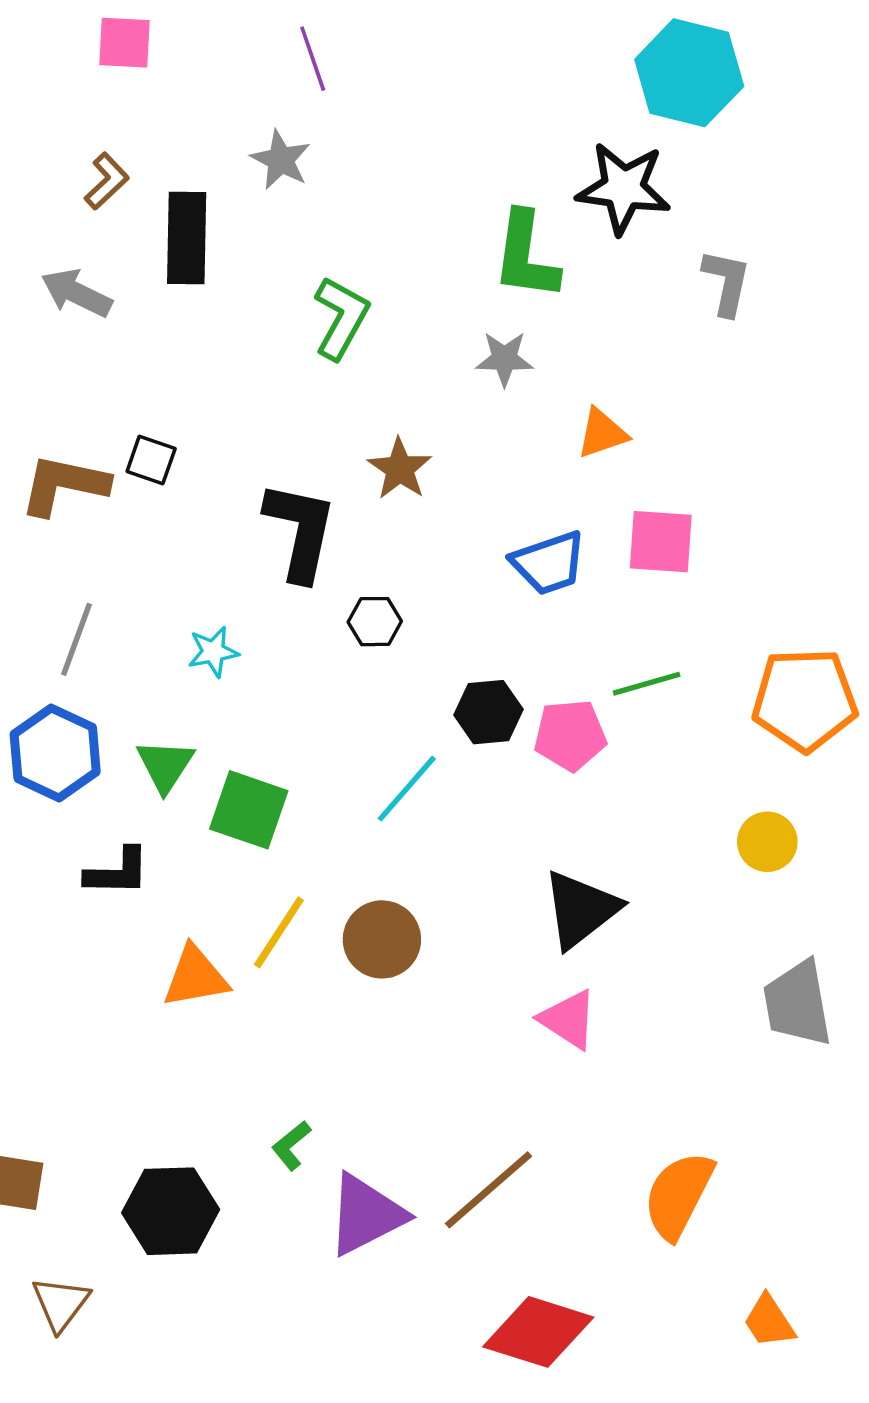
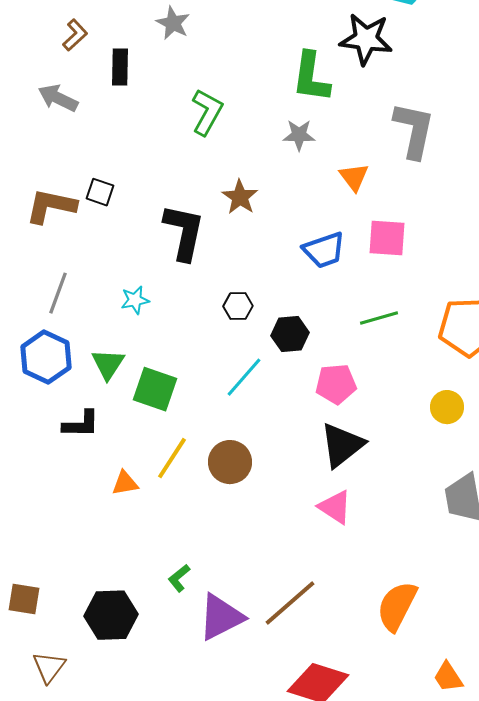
black rectangle: (187, 238) -> (120, 67), size x0.7
gray L-shape: (726, 282) -> (414, 130), moved, size x1.5
orange triangle: (602, 433) -> (354, 177), turned -48
black hexagon: (375, 622) -> (238, 306), moved
pink pentagon: (570, 735) -> (336, 384), moved
orange triangle: (195, 977) -> (125, 483), size x0.7

